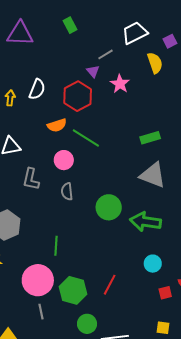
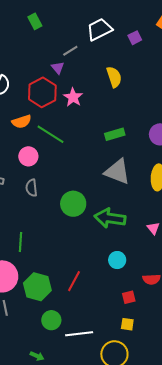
yellow semicircle: (155, 63) -> (114, 77), moved
pink star: (120, 84) -> (73, 97), moved
red square: (165, 293) -> (129, 297), moved

